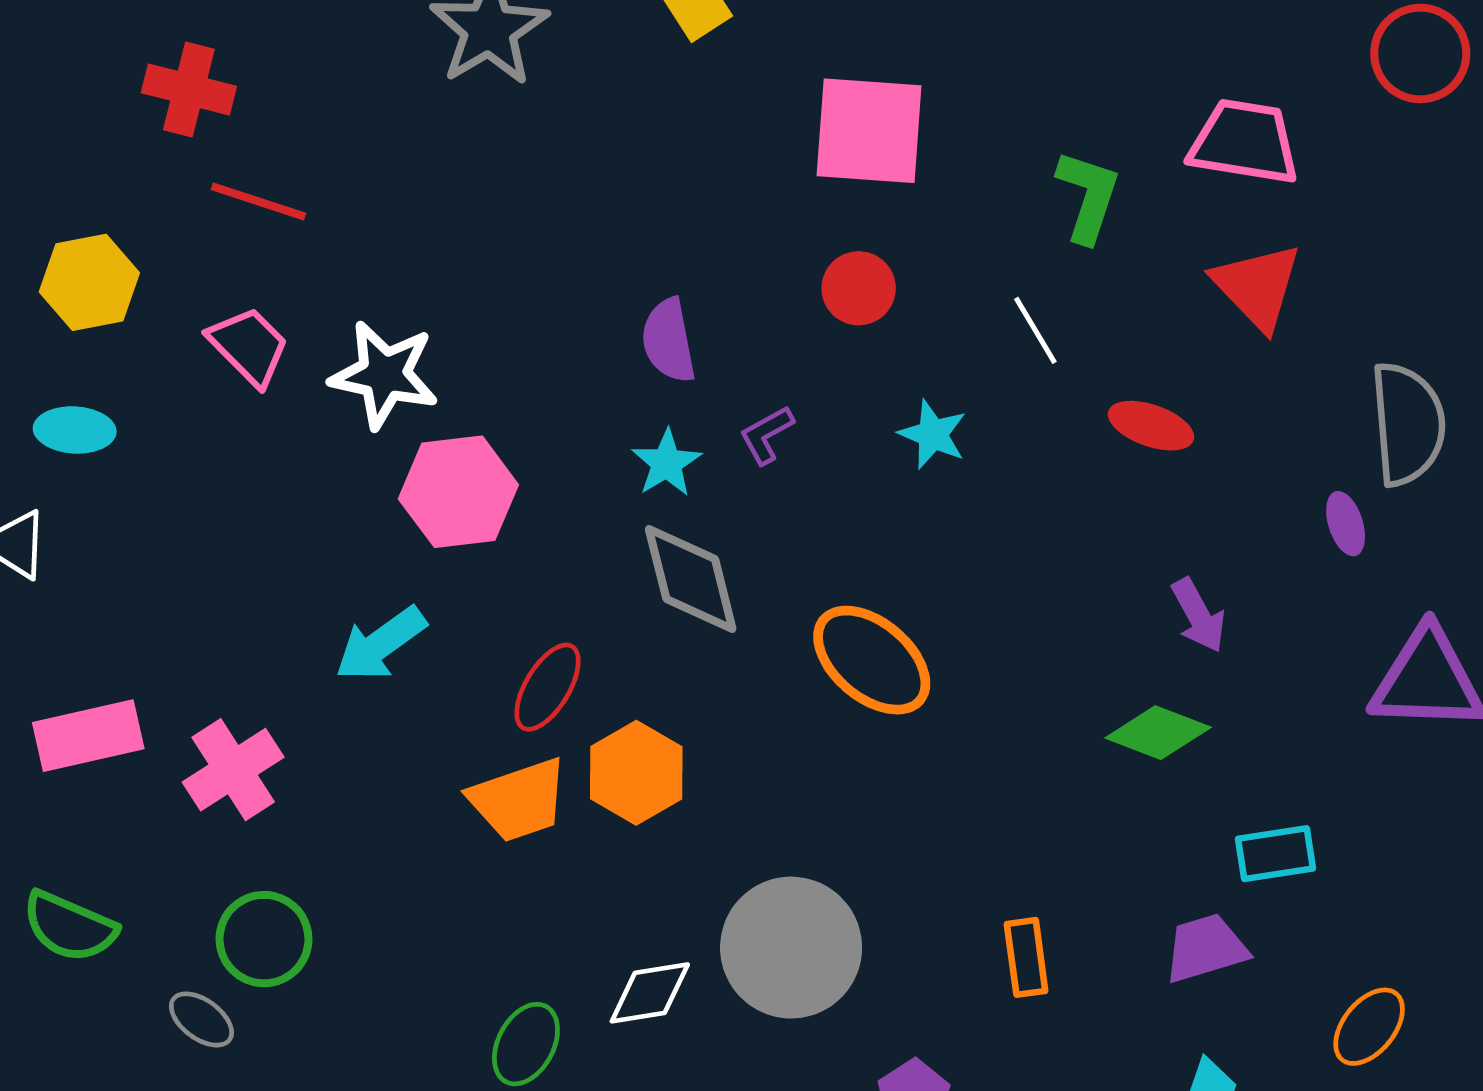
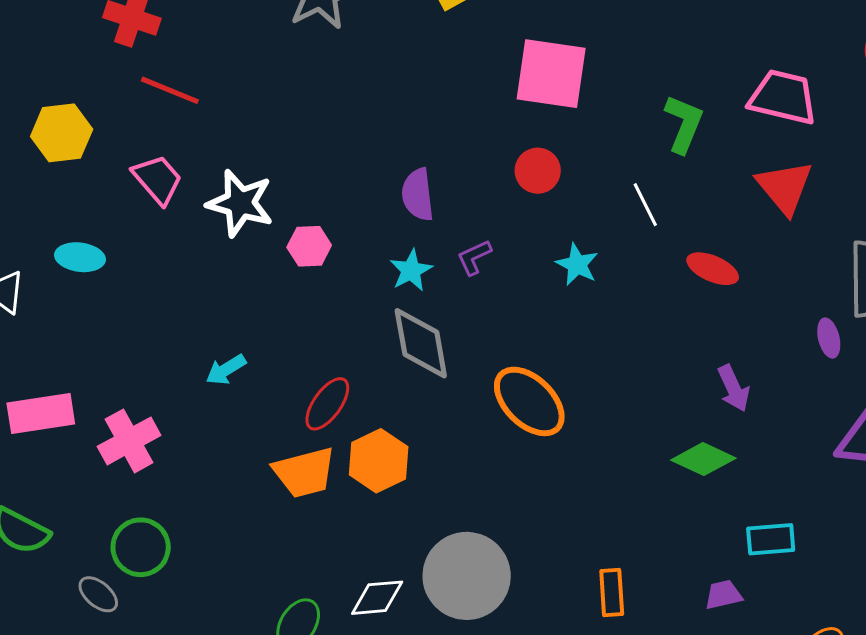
cyan ellipse: (75, 430) -> (80, 257), moved
pink hexagon: (458, 492) -> (309, 246), moved, size x0.6
cyan arrow: (381, 644) -> (226, 370), size x0.7
purple trapezoid: (1206, 948) -> (723, 595), size x0.7

